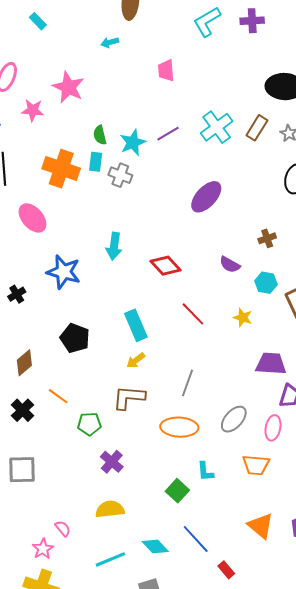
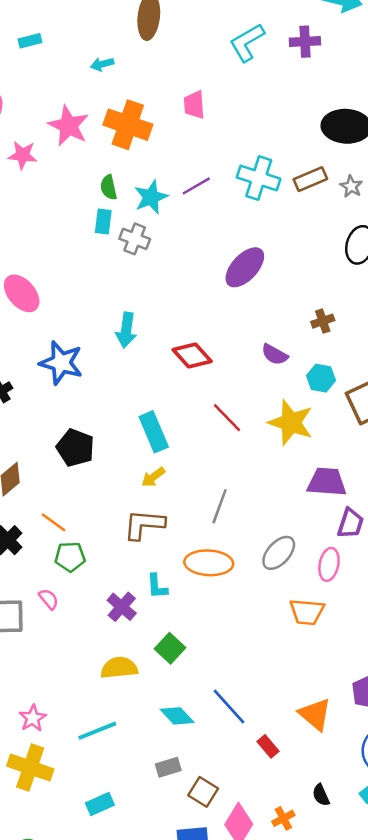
cyan rectangle: (38, 21) -> (30, 41), turned -60
cyan arrow: (110, 42) -> (102, 64), moved
cyan cross: (217, 127) -> (259, 178), turned -36
brown rectangle: (257, 128) -> (310, 179), turned 35
orange cross: (61, 169) -> (128, 125), moved
yellow star: (243, 318) -> (291, 423), size x1.8
green pentagon: (89, 424) -> (70, 557), moved
cyan L-shape: (205, 472) -> (157, 586), moved
green square: (177, 491) -> (170, 648), moved
orange triangle: (261, 526) -> (315, 714), moved
pink semicircle: (63, 529) -> (49, 599), moved
cyan line: (110, 559) -> (97, 731), moved

